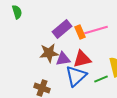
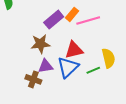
orange rectangle: (80, 32) -> (72, 14), moved, turned 64
purple triangle: (63, 59) -> (46, 66), moved

